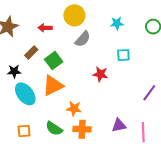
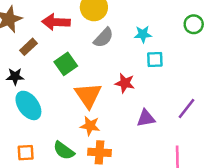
cyan star: (117, 23) -> (143, 34), moved
red arrow: (45, 28) -> (56, 22), size x1.5
brown rectangle: (31, 53) -> (28, 47), moved
orange triangle: (53, 86) -> (88, 95), moved, turned -40
purple triangle: (119, 125) -> (146, 118), moved

